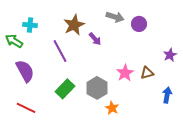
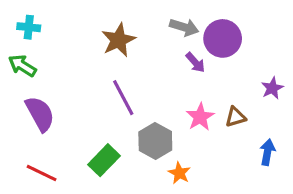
purple circle: (139, 24) -> (223, 38), size x1.5
cyan cross: (30, 25) -> (29, 27), moved
purple arrow: (95, 39) -> (195, 62), moved
purple line: (60, 51) -> (123, 98), moved
green rectangle: (65, 89) -> (104, 160), moved

